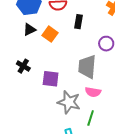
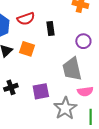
black cross: (23, 66) -> (11, 87), turned -32
gray star: (69, 102) -> (65, 108), turned -30

